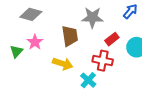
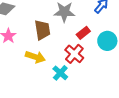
red cross: (103, 61) -> (74, 54), turned 30

